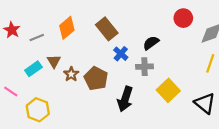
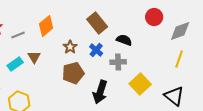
brown rectangle: (107, 29) -> (97, 23), moved
black semicircle: (151, 43) -> (124, 40), turned 56
brown star: (71, 74) -> (70, 47), moved
brown pentagon: (96, 78) -> (73, 73), turned 30

